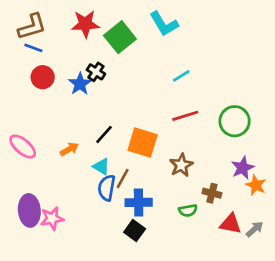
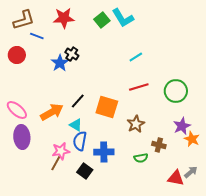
green square: (120, 37) -> (102, 20), moved, size x0.7
blue line: (33, 48) -> (37, 36), moved
red circle: (43, 77) -> (17, 55), moved
orange arrow: (69, 149) -> (52, 112), size x1.6
brown line: (123, 178) -> (56, 163), moved
purple ellipse: (29, 210) -> (22, 137), moved
pink star: (52, 218) -> (61, 151), moved
red triangle: (231, 224) -> (176, 178), moved
black square: (135, 230) -> (85, 171), moved

